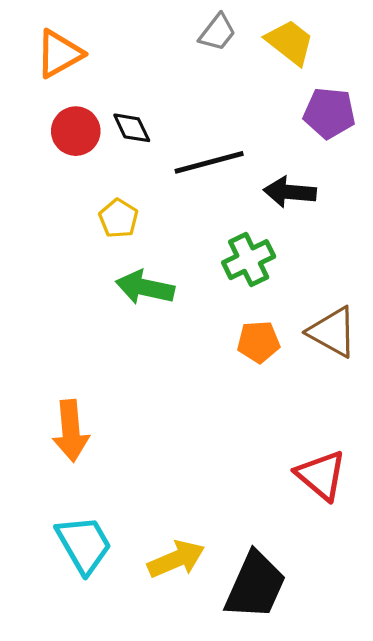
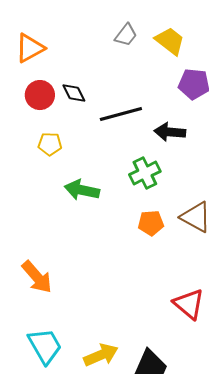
yellow pentagon: (119, 218) -> (50, 144), moved, turned -30
orange arrow: (71, 431) -> (37, 277), turned -36

